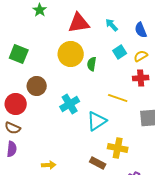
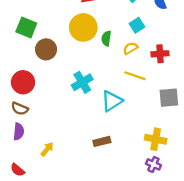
yellow semicircle: (141, 56) -> (130, 48), moved
brown circle: (37, 86) -> (46, 49), moved
yellow cross: (118, 148) -> (156, 139), moved
brown rectangle: (98, 163) -> (102, 141), moved, turned -42
yellow arrow: (49, 165) -> (47, 149), moved, turned -48

